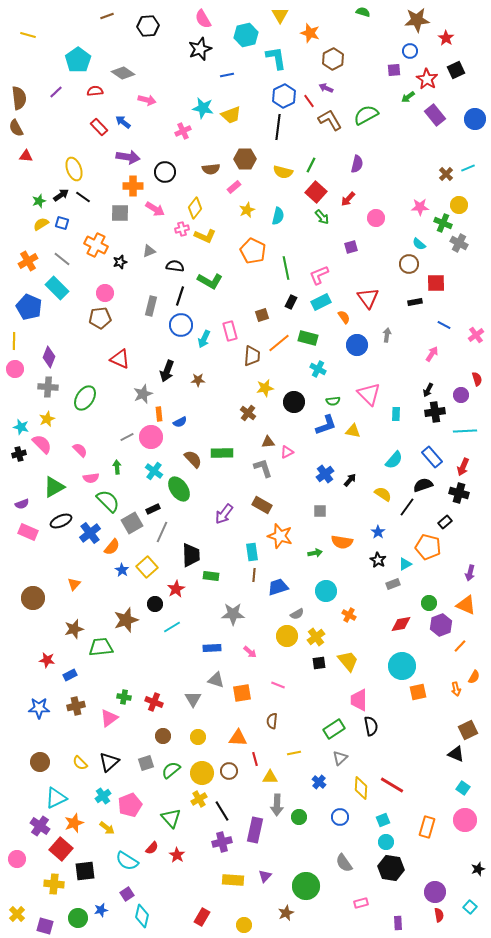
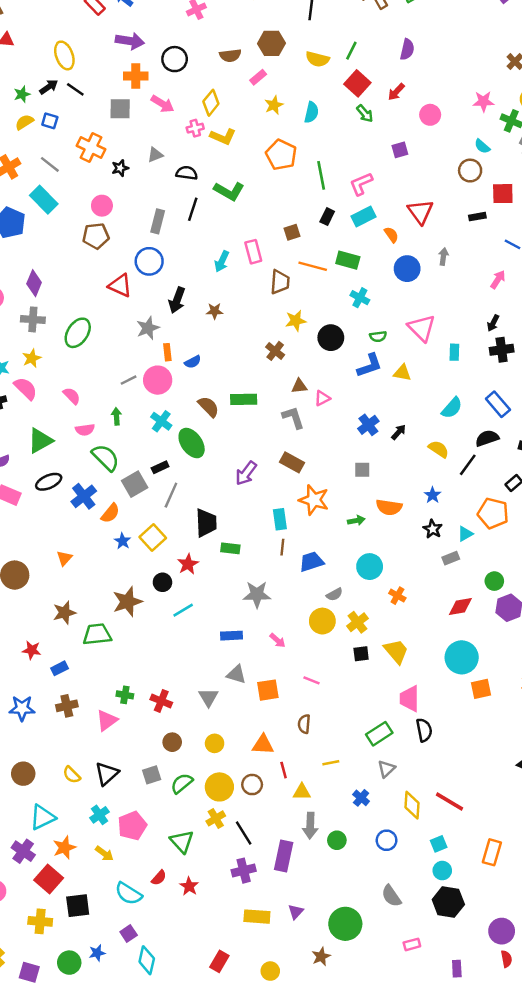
blue circle: (181, 325) -> (149, 261), moved
orange line: (279, 343) -> (313, 266), turned 55

